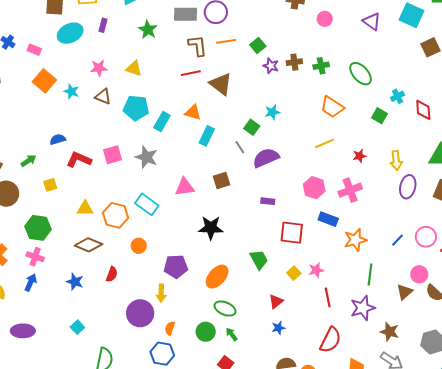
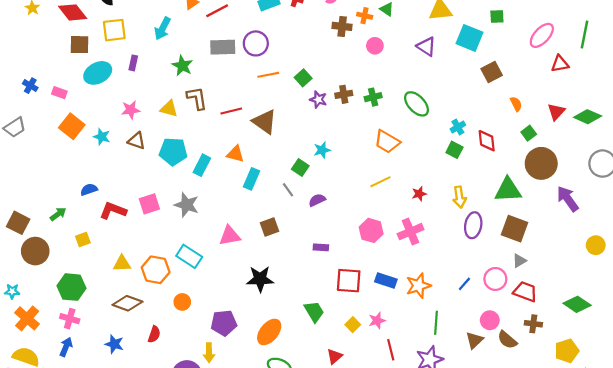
brown L-shape: (198, 46) -> (197, 98), moved
green square: (380, 116) -> (454, 150), moved
purple semicircle: (266, 158) -> (317, 200), size x0.6
blue rectangle: (328, 219) -> (386, 281), moved

